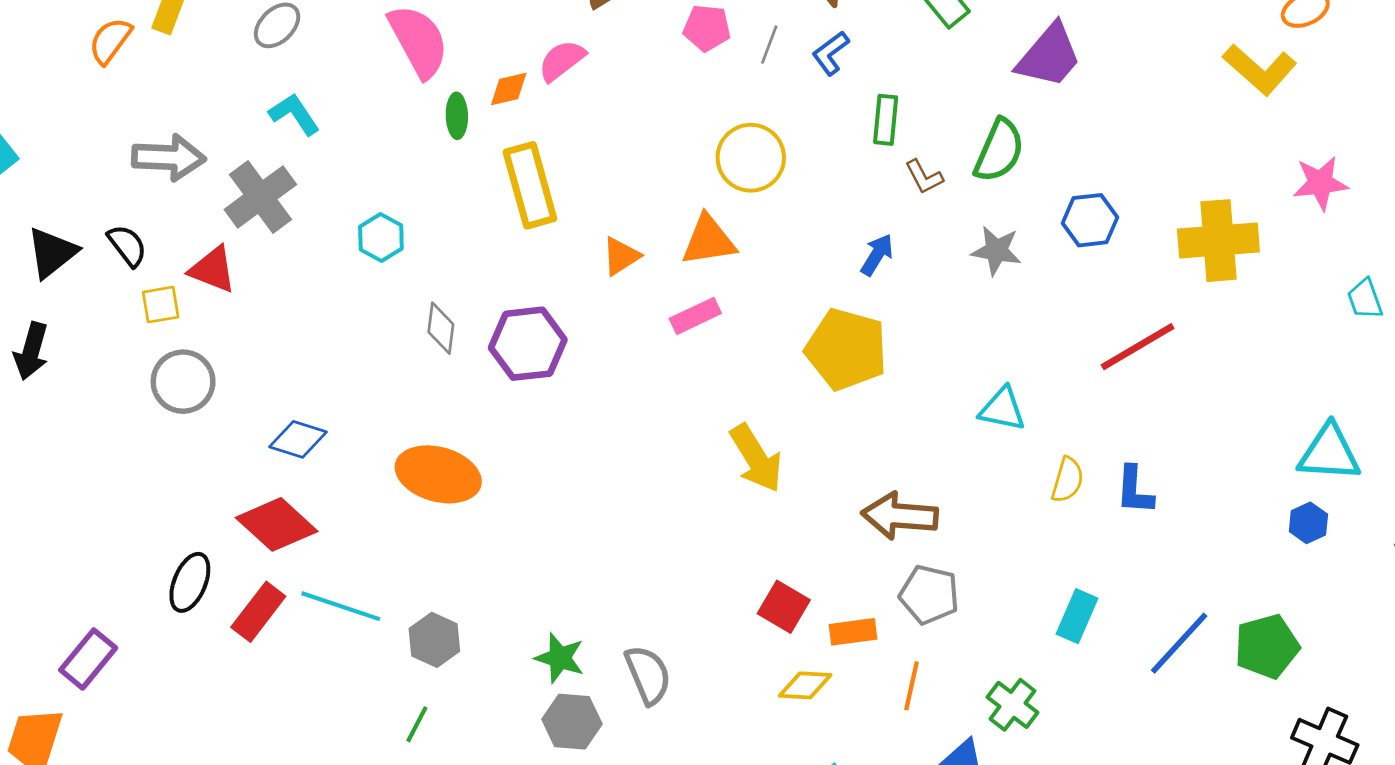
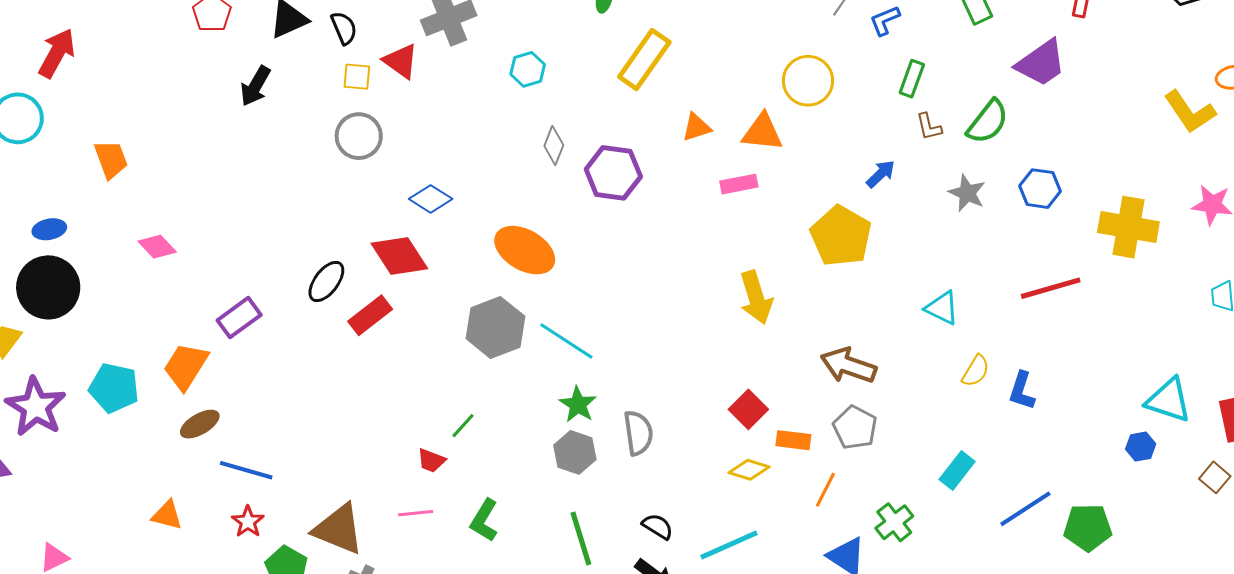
yellow rectangle: (530, 185) -> (644, 60), turned 36
cyan line: (341, 606) -> (566, 341), moved
gray hexagon: (434, 640) -> (495, 327), moved, size x1.5

